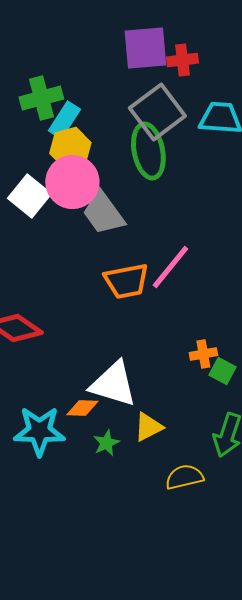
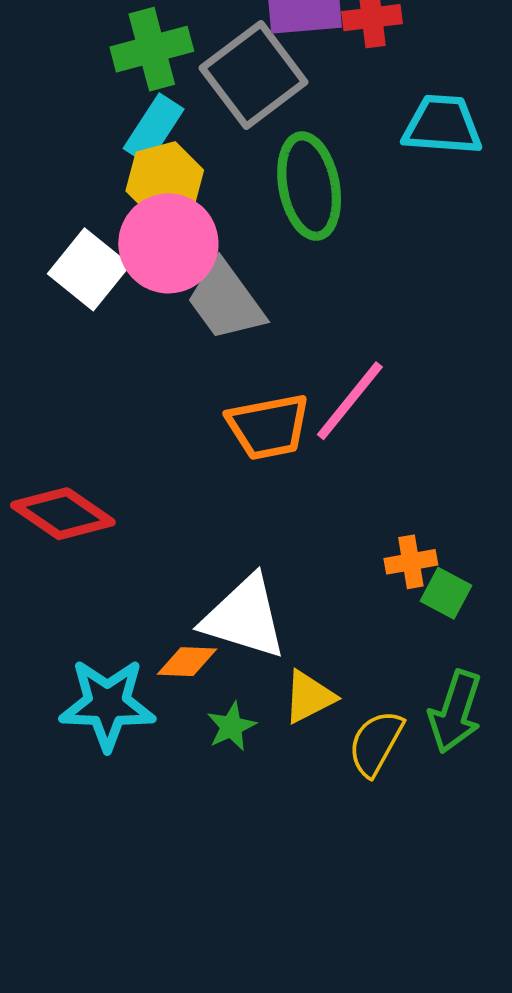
green cross: (41, 98) -> (152, 49), moved
gray square: (157, 112) -> (254, 75), moved
yellow semicircle: (184, 477) -> (376, 743), moved, turned -48

